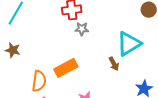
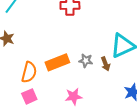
gray star: (82, 29) -> (86, 61), moved

